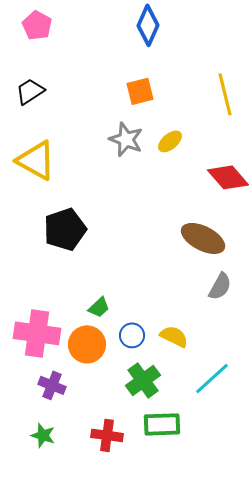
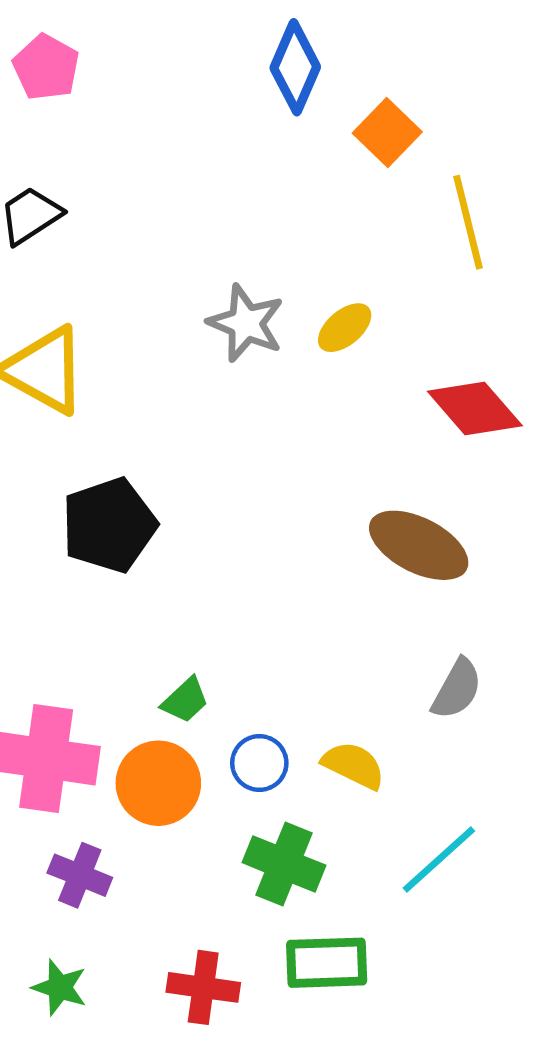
orange square: (140, 91) -> (387, 132), moved, turned -32
gray semicircle: (220, 286) -> (457, 689), moved
green cross: (143, 380) -> (284, 864), turned -32

